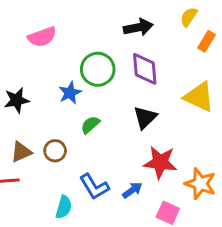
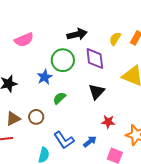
yellow semicircle: (189, 17) -> (115, 39), moved
black arrow: (138, 27) -> (77, 34), moved
red star: (160, 162) -> (108, 122), size x0.6

